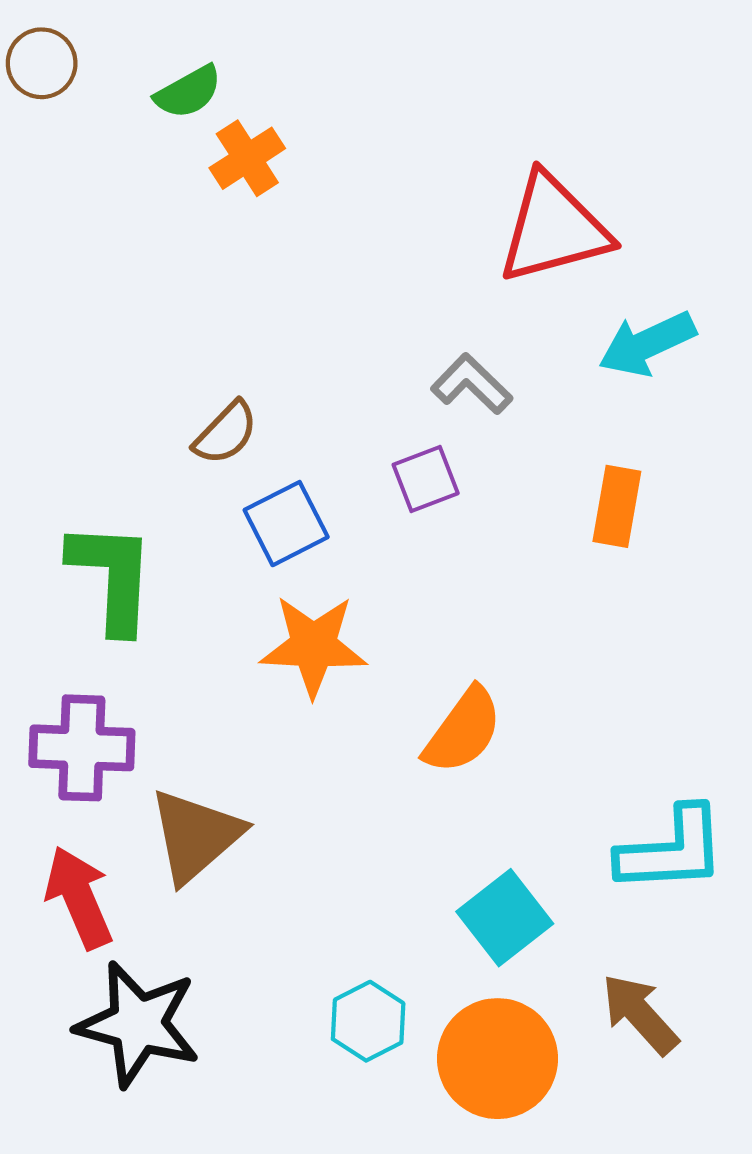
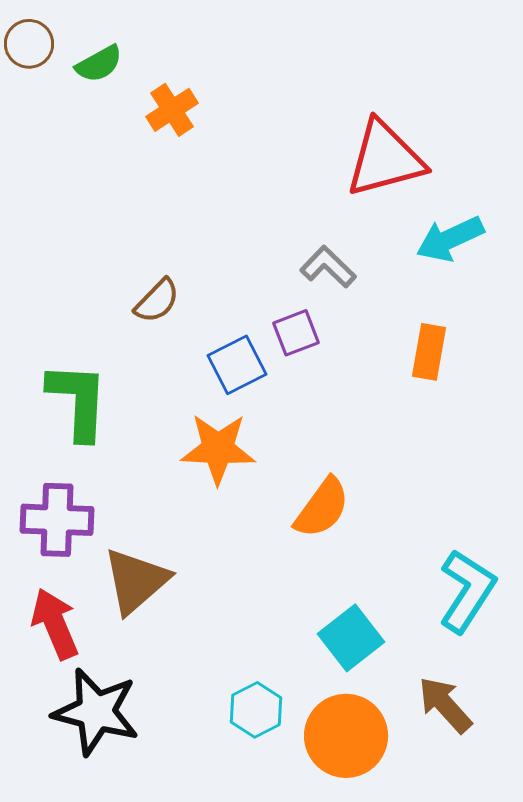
green semicircle: (188, 92) -> (99, 64), moved
blue square: (286, 524) -> (237, 365), moved
cyan L-shape: (672, 850) -> (467, 591), turned -54

